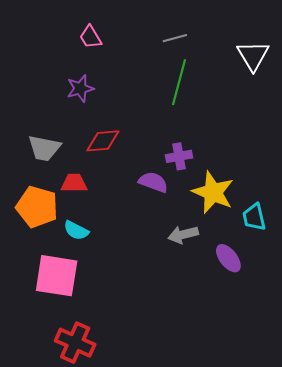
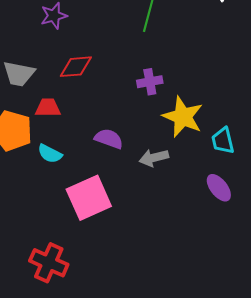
purple semicircle: (153, 182) -> (109, 139), moved
purple ellipse: (228, 258) -> (219, 188), moved
pink square: (57, 276) -> (89, 198), moved, turned -33

